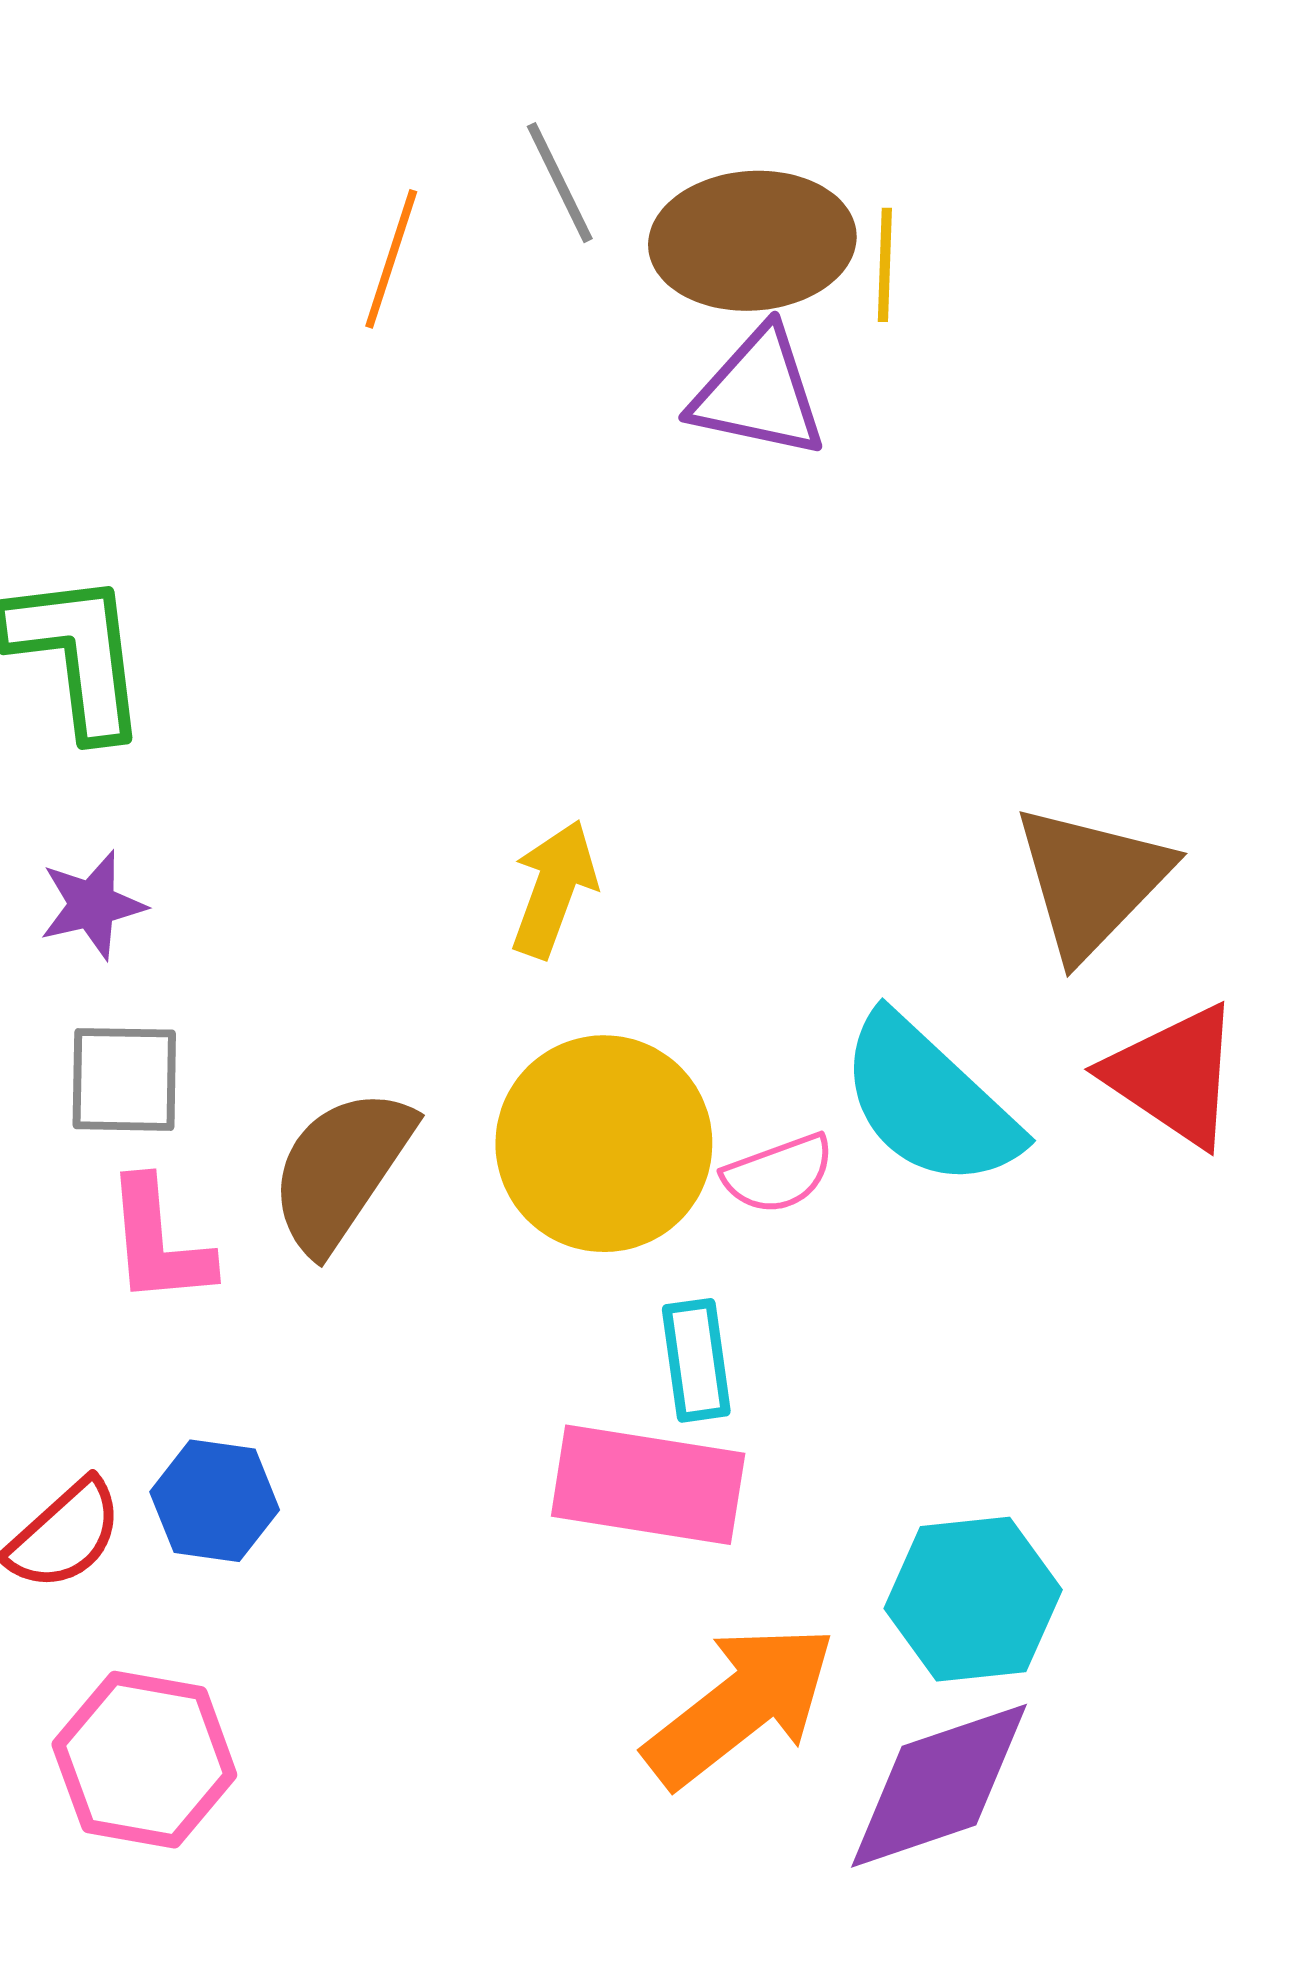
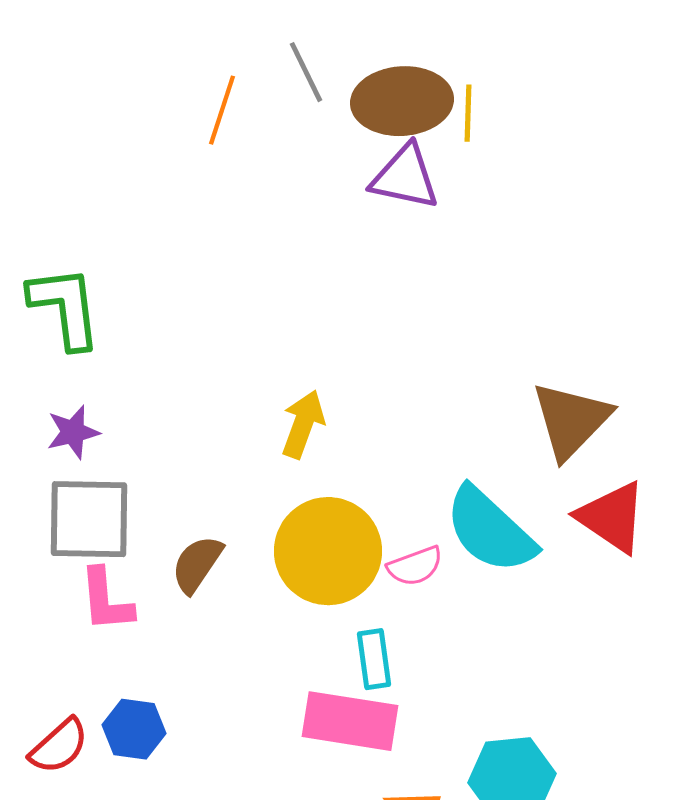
gray square: (124, 1079) -> (89, 519), size x1.5
brown semicircle: (341, 1170) -> (197, 564), size x0.7

